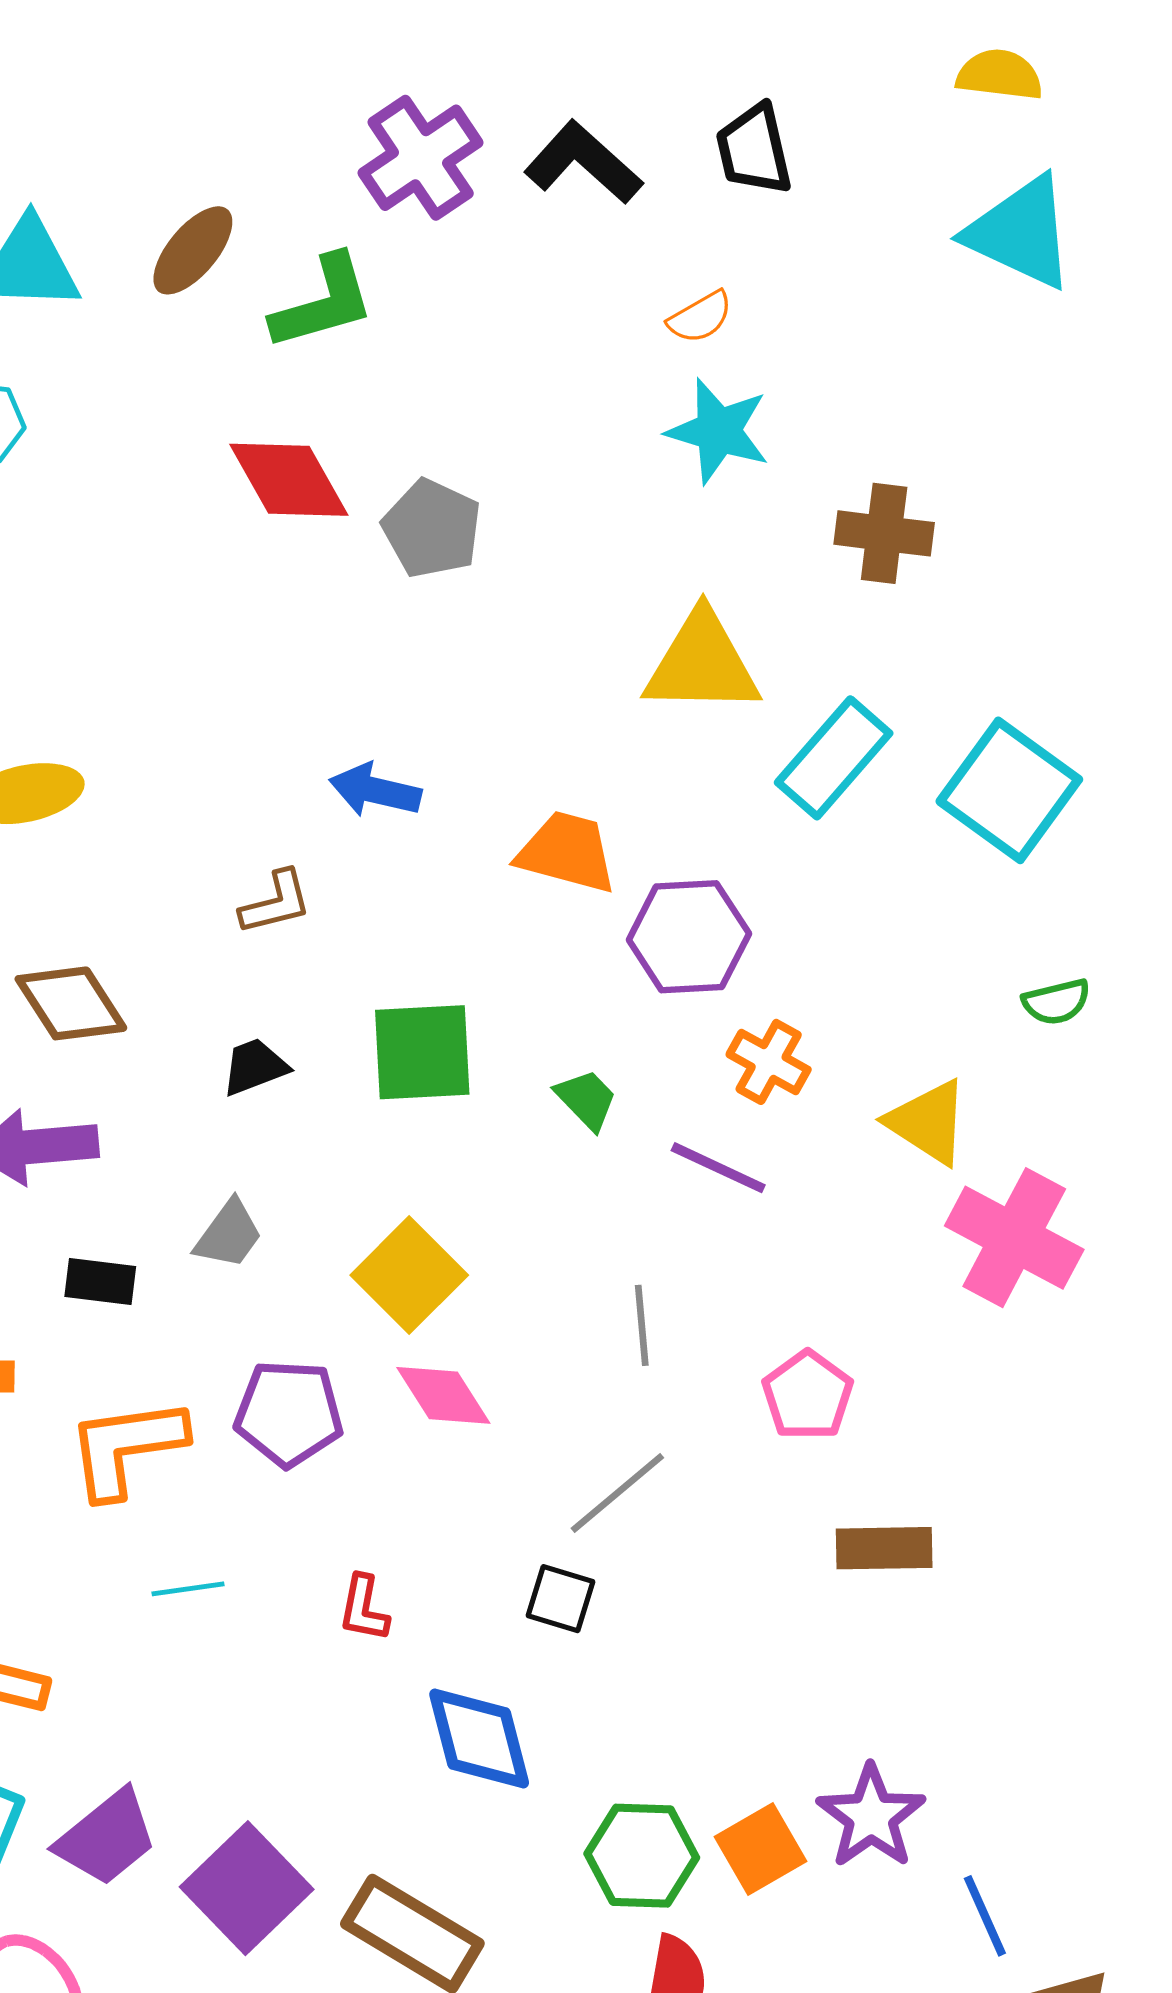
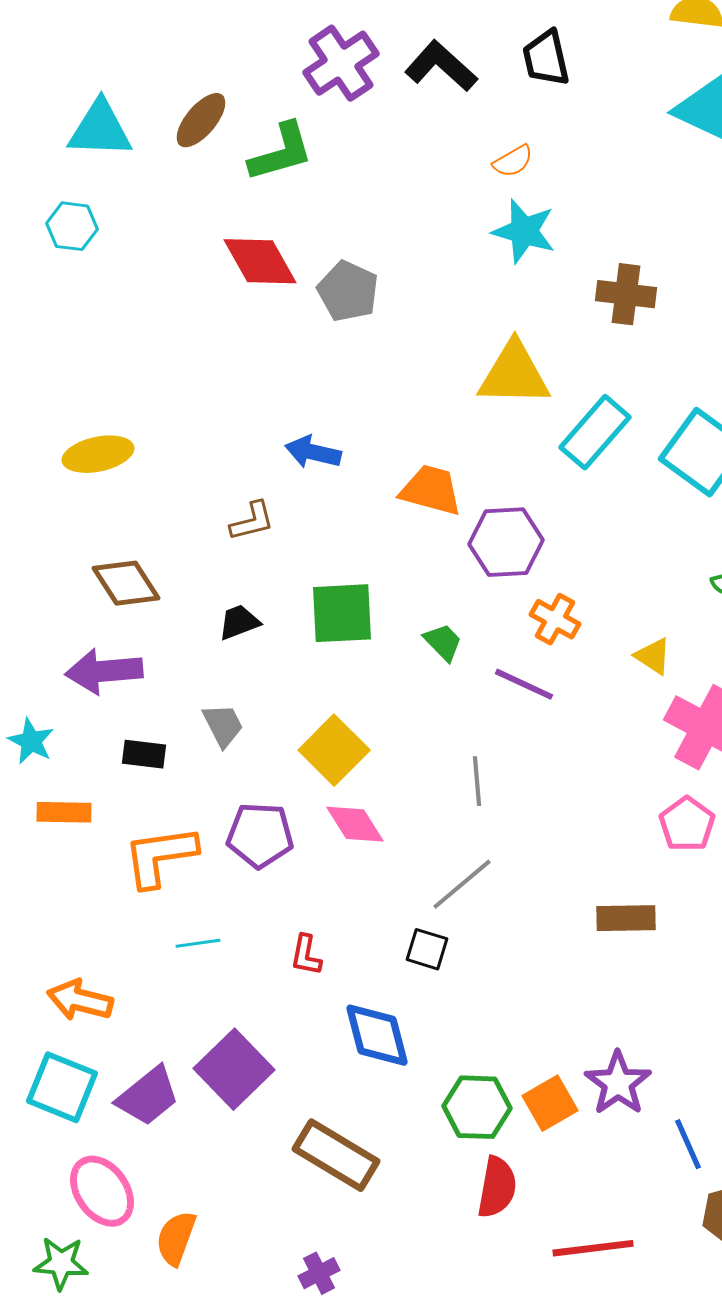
yellow triangle: (928, 1122) -> (653, 656), size x0.7
gray trapezoid: (229, 1234) -> (223, 725), turned -63
pink pentagon: (808, 1395) -> (687, 824), moved
purple square: (247, 1888) -> (234, 1069), moved

